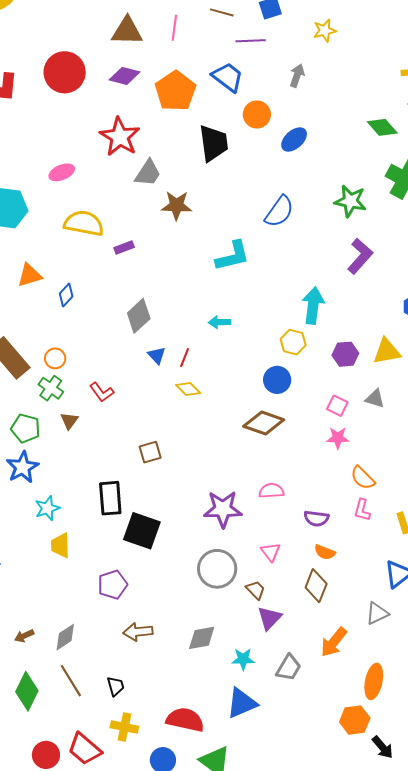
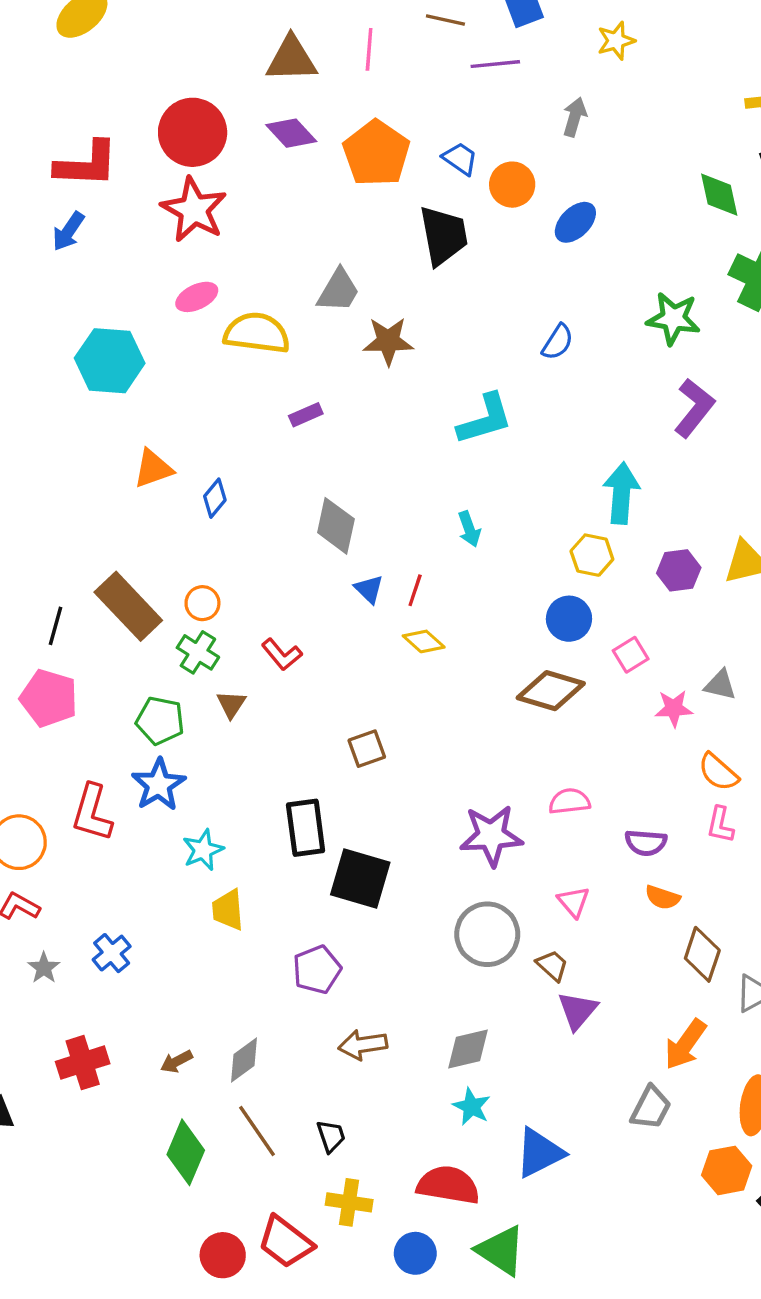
purple diamond: (124, 76) -> (291, 133), turned 36
blue trapezoid: (228, 77) -> (460, 159), moved, size x0.7
green diamond: (382, 127) -> (719, 195), turned 32
red star: (120, 137) -> (194, 210), moved
blue semicircle: (279, 212) -> (558, 342), size x0.7
yellow semicircle: (84, 223) -> (257, 333), moved
gray diamond: (139, 316) -> (336, 526), turned -32
cyan arrow: (219, 322) -> (469, 529), turned -105
gray triangle: (375, 399) -> (720, 685), moved
pink square: (337, 406) -> (631, 655), moved, turned 35
brown diamond: (316, 586) -> (702, 954), moved
cyan star: (243, 659) -> (472, 1107), moved, turned 30
gray trapezoid: (289, 668) -> (651, 1108), moved

